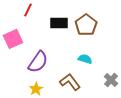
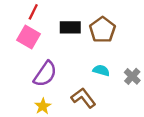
pink square: (13, 39) -> (28, 37), moved, turned -36
gray cross: (111, 80) -> (132, 76), moved

